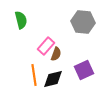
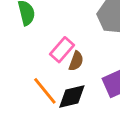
orange line: (34, 75) -> (45, 91), turned -30

